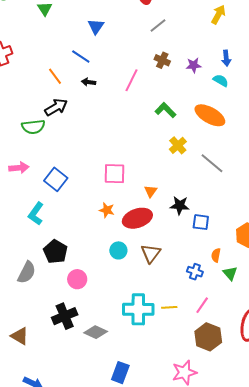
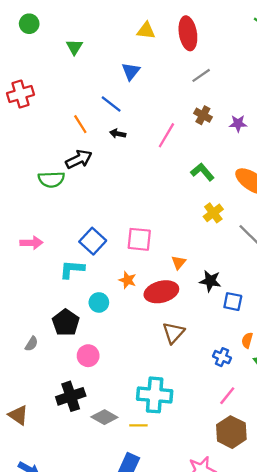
pink arrow: (19, 168) -> (31, 243), moved
blue square: (56, 179) -> (93, 241), moved
cyan L-shape: (36, 214) -> (72, 269), moved, turned 55
cyan circle: (118, 250) -> (99, 302), moved
gray semicircle: (27, 272) -> (31, 344), size x0.6
yellow line: (169, 307) -> (138, 425), moved

